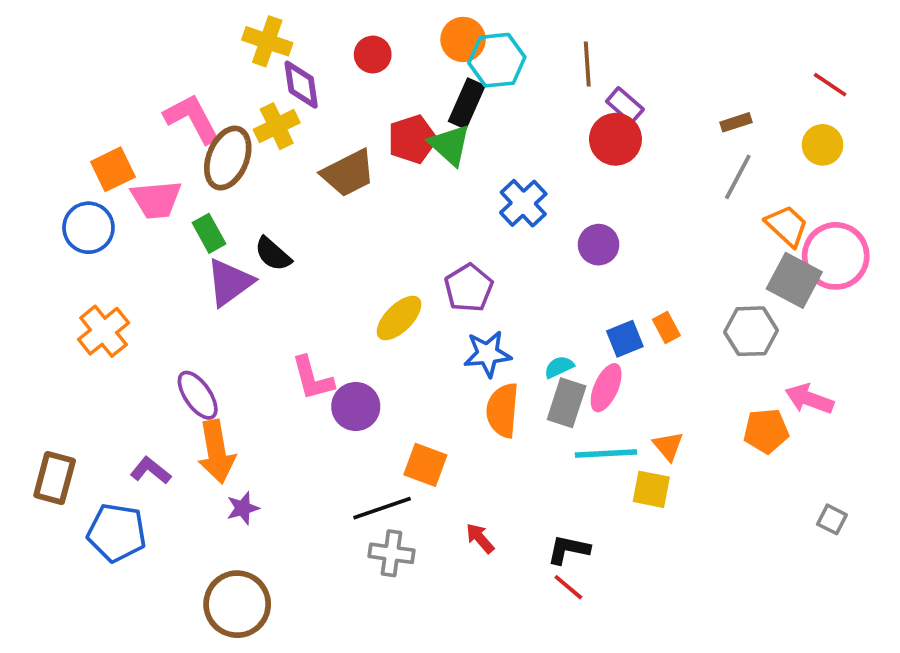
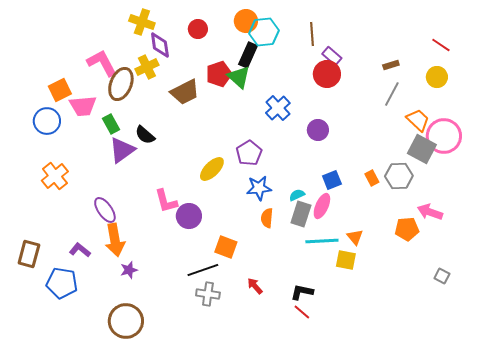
orange rectangle: (666, 327) -> (372, 178), moved
orange semicircle: (503, 410) -> (267, 218), size x0.7

